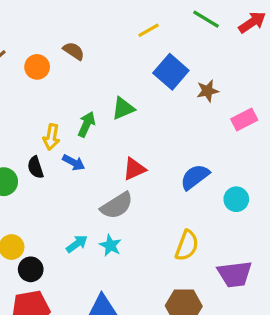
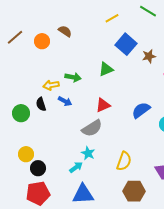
green triangle: (123, 108) -> (106, 69), moved
green arrow: (86, 124) -> (73, 77), turned 77
yellow arrow: (51, 137) -> (51, 85), turned 70
cyan arrow: (77, 244) -> (76, 167), moved
yellow semicircle: (187, 245) -> (124, 161), moved

